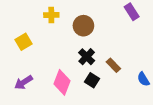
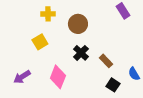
yellow square: (24, 42) -> (40, 42), moved
black square: (92, 80) -> (113, 85), moved

